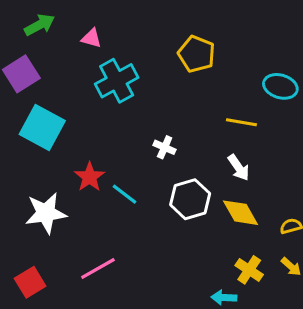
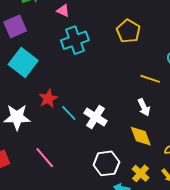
white cross: (165, 147) -> (96, 117), moved, size x1.6
white hexagon: (190, 199) -> (106, 163), moved
pink line: (98, 268) -> (45, 158), turned 70

